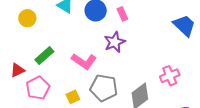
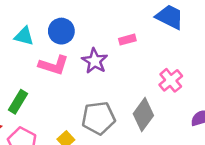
pink rectangle: (122, 14) -> (127, 40), moved, turned -64
pink L-shape: (84, 61) -> (54, 65), moved

